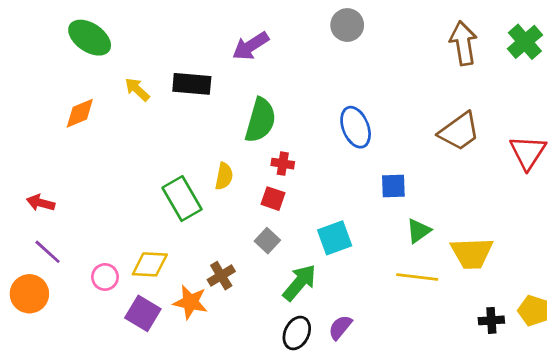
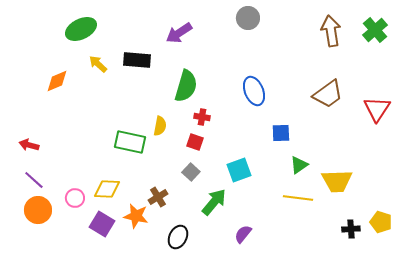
green ellipse: (90, 38) -> (81, 29), moved, turned -60
green rectangle: (182, 199) -> (130, 142), turned -48
orange circle: (29, 294) -> (38, 210), moved
black ellipse: (297, 333) -> (178, 237), moved

